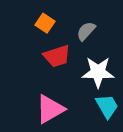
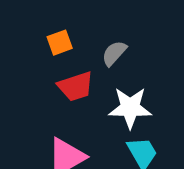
orange square: (45, 23) -> (60, 43), turned 36

